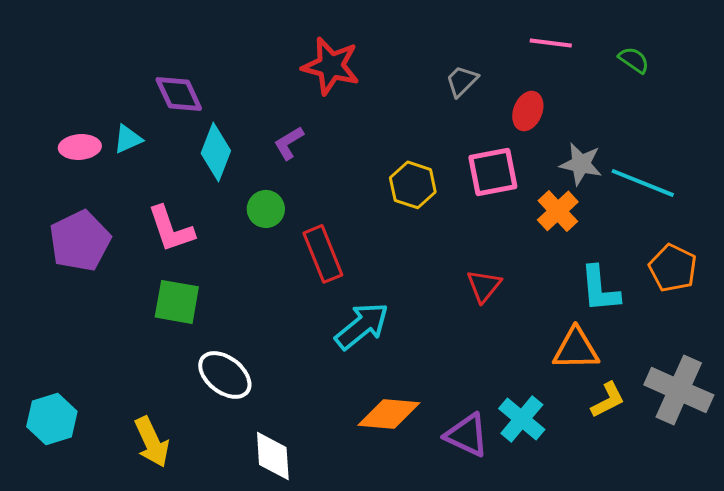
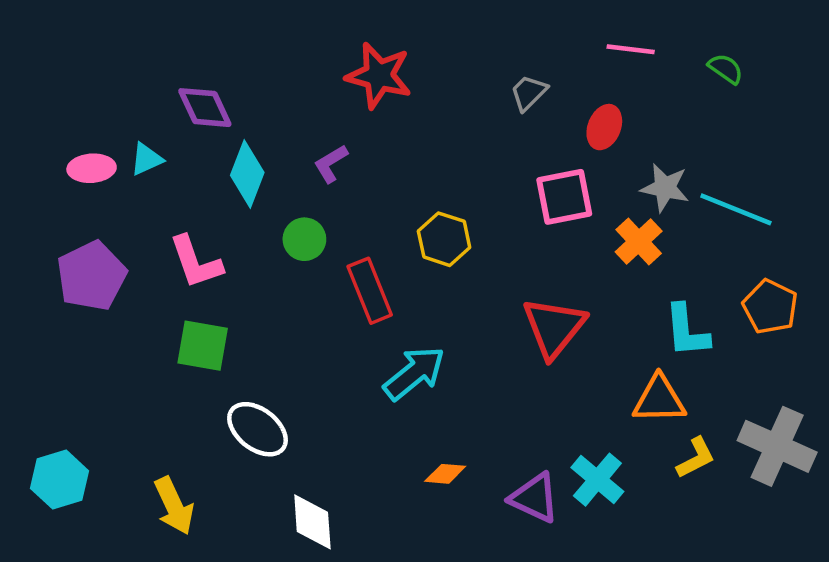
yellow hexagon: (413, 185) -> (444, 239), moved
red triangle: (484, 286) -> (554, 327), size x1.6
orange diamond: (389, 414) -> (445, 474), size x0.6

